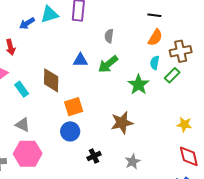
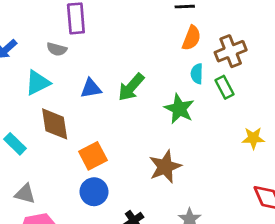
cyan triangle: (49, 14) -> (38, 83), moved
gray semicircle: (109, 36) -> (57, 49), moved, turned -72
green rectangle: (172, 75) -> (225, 87), turned -63
yellow star: (184, 124) -> (253, 138), moved

